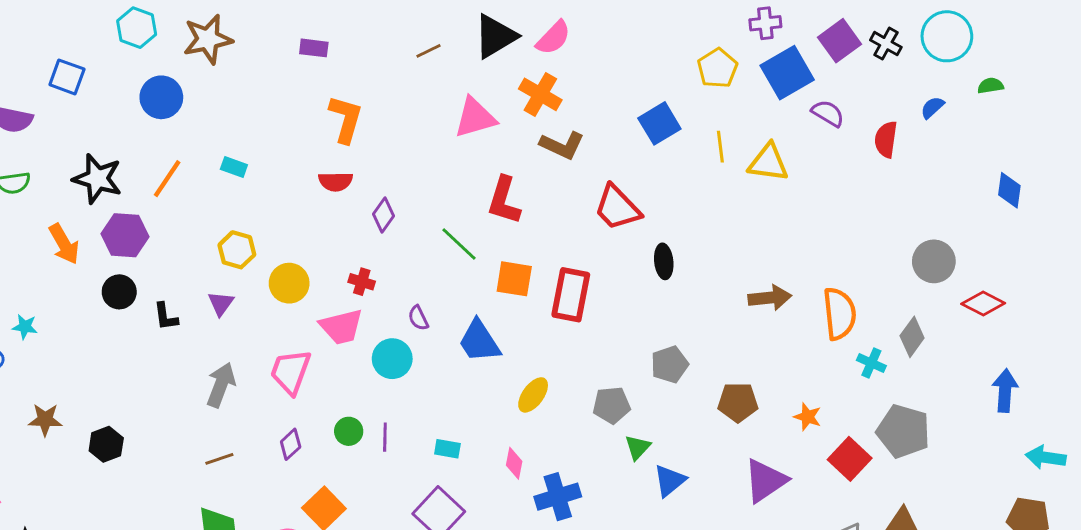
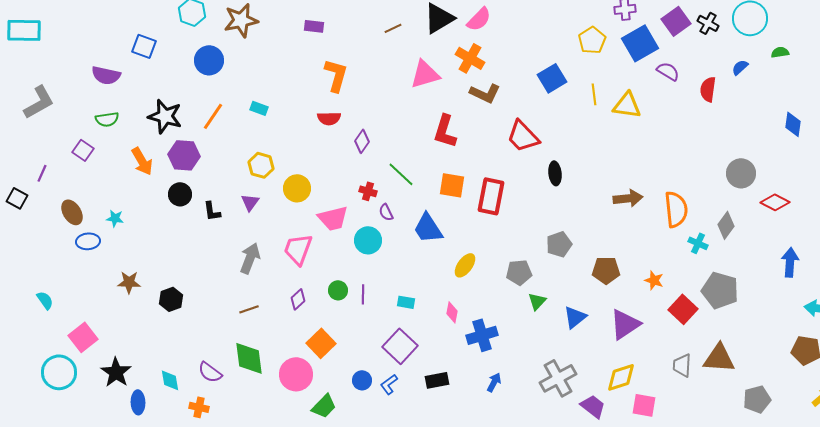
green line: (459, 244) -> (401, 174), moved
red cross: (362, 282) -> (368, 191), moved
blue triangle: (670, 481) -> (575, 317), moved

